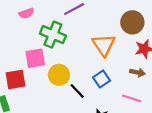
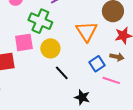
yellow circle: (59, 75) -> (50, 48), moved
blue square: (102, 79) -> (97, 64), moved

